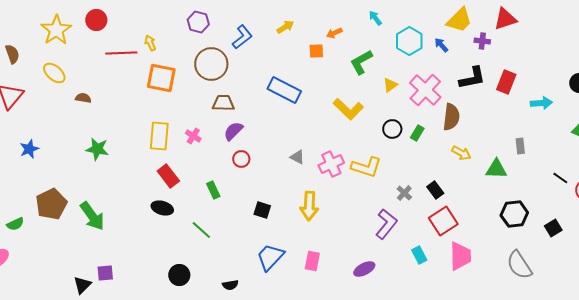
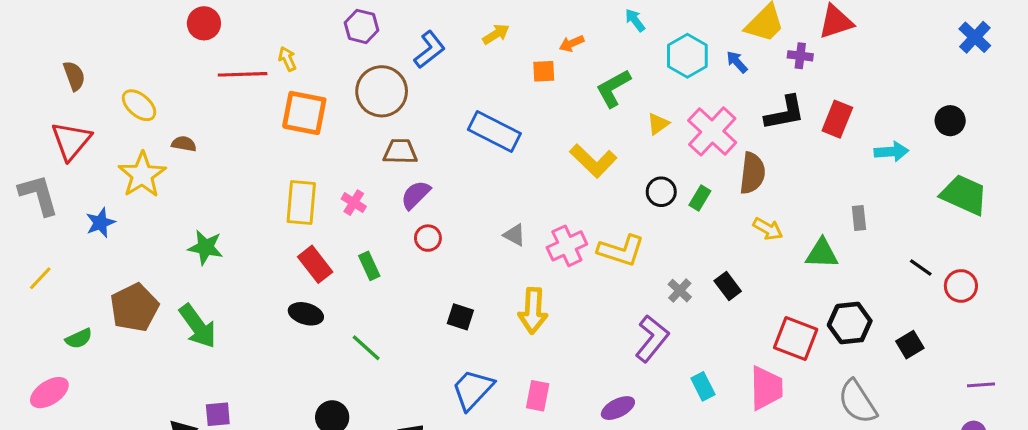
yellow star: (56, 30) -> (142, 175), moved
green star: (97, 149) -> (205, 247), moved
green rectangle: (213, 190) -> (369, 266), moved
red square: (443, 221) -> (796, 338), moved, turned -36

